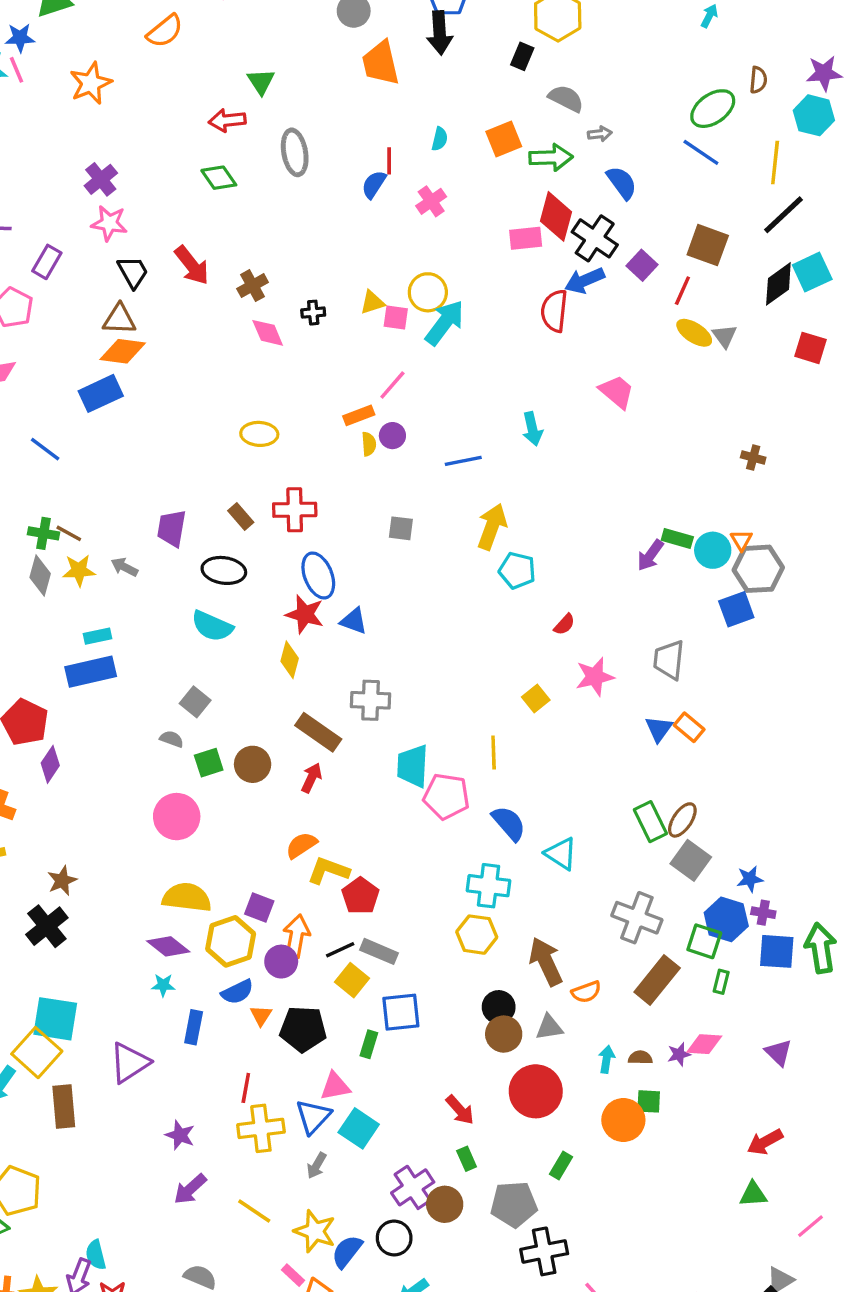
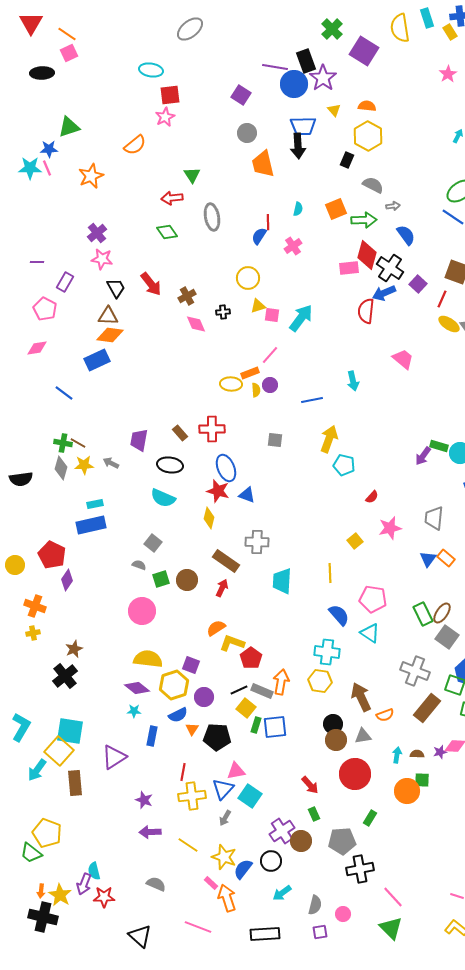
yellow circle: (428, 292) -> (248, 278), moved
yellow ellipse: (259, 434) -> (231, 384), moved
pink pentagon: (446, 796) -> (373, 599), moved
orange arrow: (296, 936) -> (281, 682), moved
green rectangle: (369, 1044) -> (256, 725), moved
purple arrow: (190, 1189) -> (150, 832), turned 40

